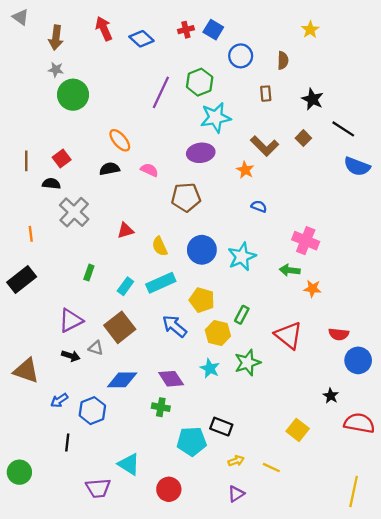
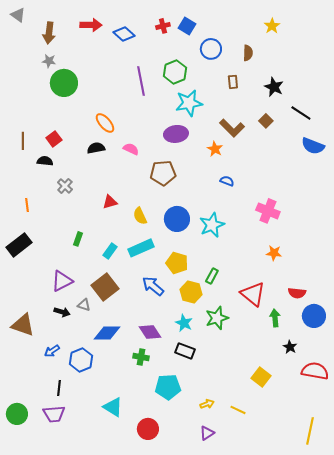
red arrow: (104, 29) -> (91, 25), turned 115
purple line: (161, 92) -> (141, 81), turned -36
gray cross: (74, 212) -> (65, 186), size x0.6
green arrow: (290, 270) -> (275, 318), moved, turned 78
black rectangle: (221, 427) -> (185, 351), moved
purple trapezoid: (98, 488) -> (54, 414), moved

